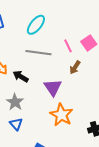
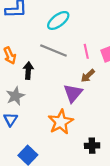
black arrow: (21, 76) -> (28, 71), turned 49
purple triangle: (53, 87) -> (73, 93), moved

